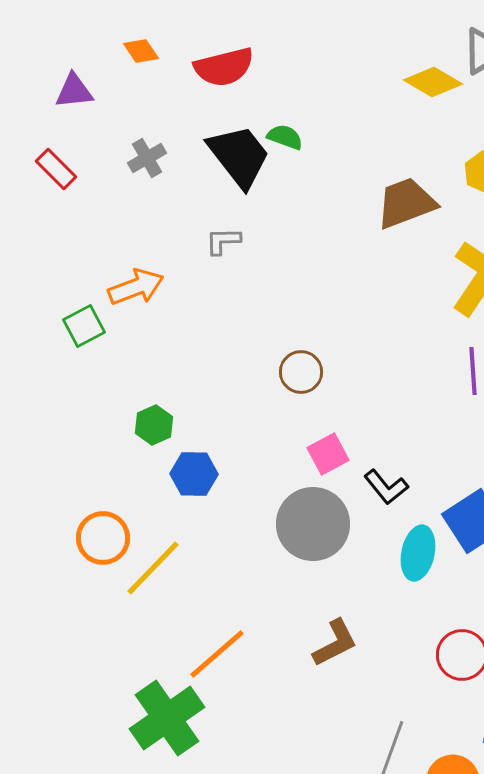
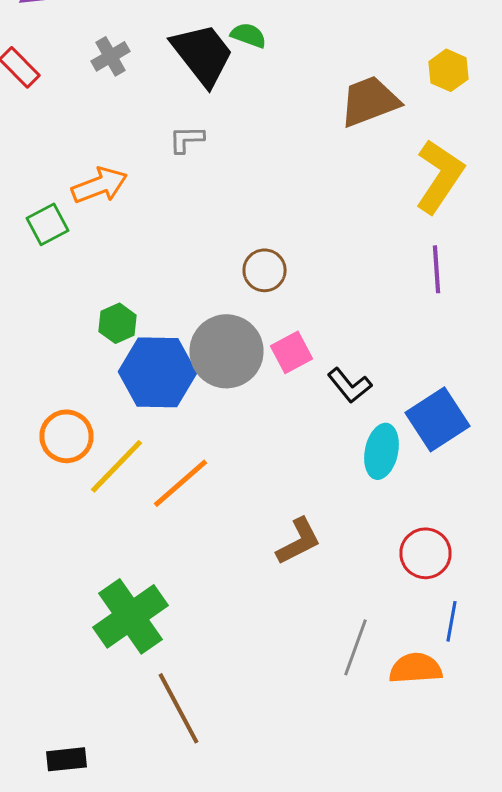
blue hexagon: (194, 474) -> (158, 372), size x1.6
gray circle: (313, 524) -> (226, 351), moved
orange line: (217, 654) -> (180, 483), moved

